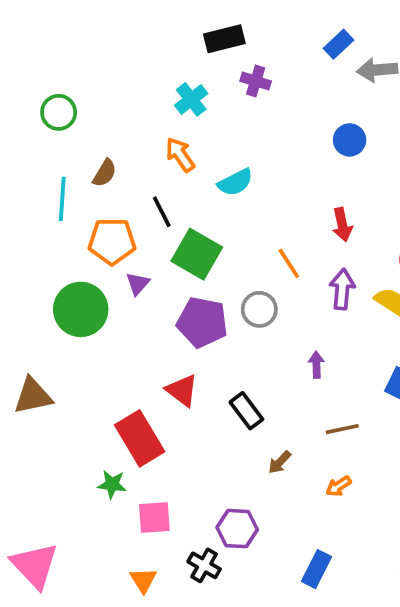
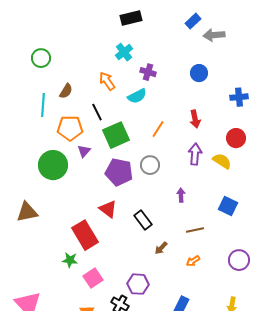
purple cross: (256, 81) -> (148, 72), moved
cyan cross: (191, 99) -> (124, 52), moved
green square: (197, 254) -> (116, 135), turned 36
orange line: (289, 263) -> (158, 129), moved, turned 66
pink square: (154, 517) -> (93, 278), turned -30

